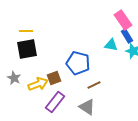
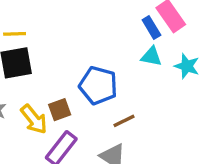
blue rectangle: (127, 36) -> (151, 27), moved
yellow arrow: (38, 84) -> (34, 119), turned 72

